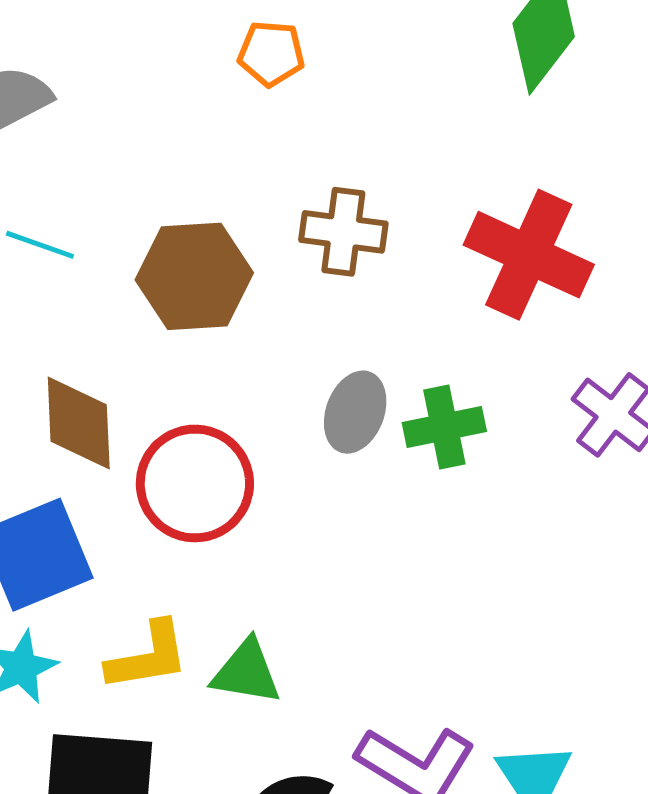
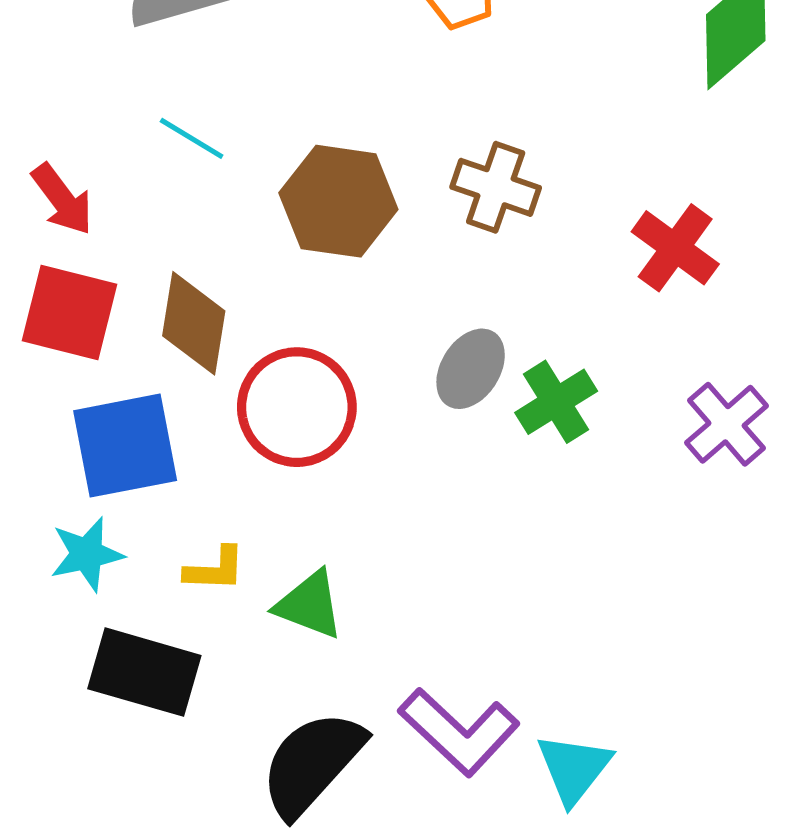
red cross: (529, 255) -> (675, 248), size x0.7
green cross: (444, 427) -> (556, 402), turned -32
yellow L-shape: (148, 656) -> (215, 569), size x0.7

